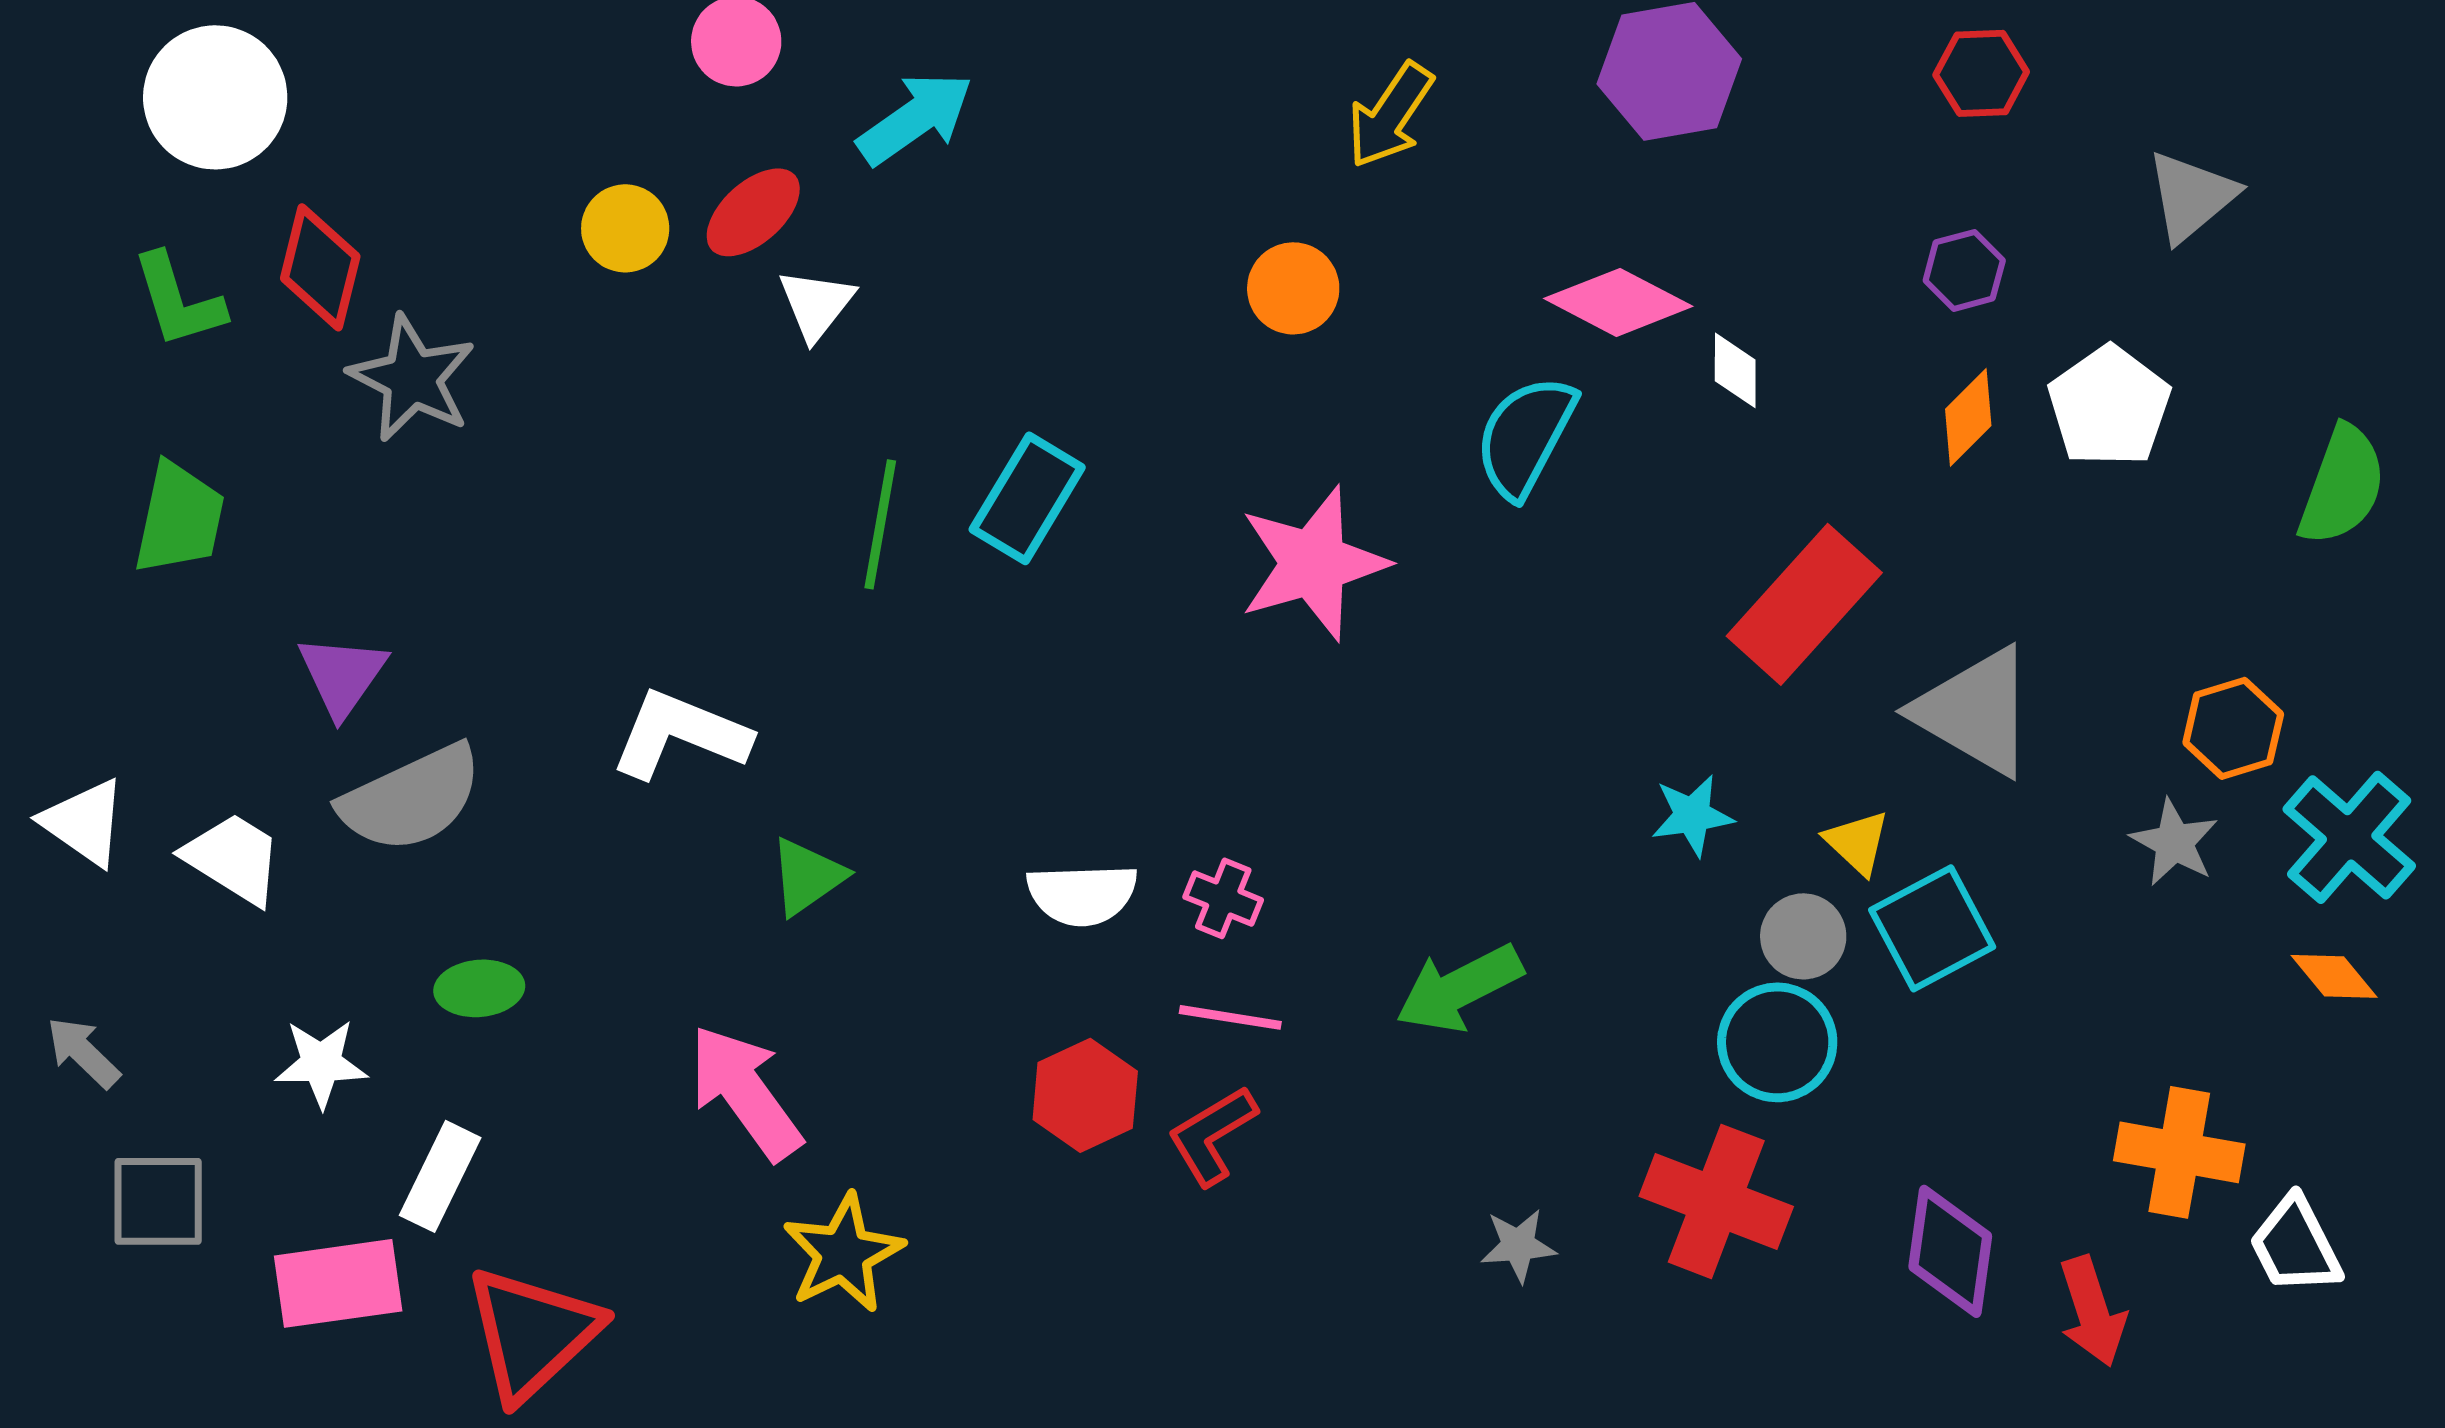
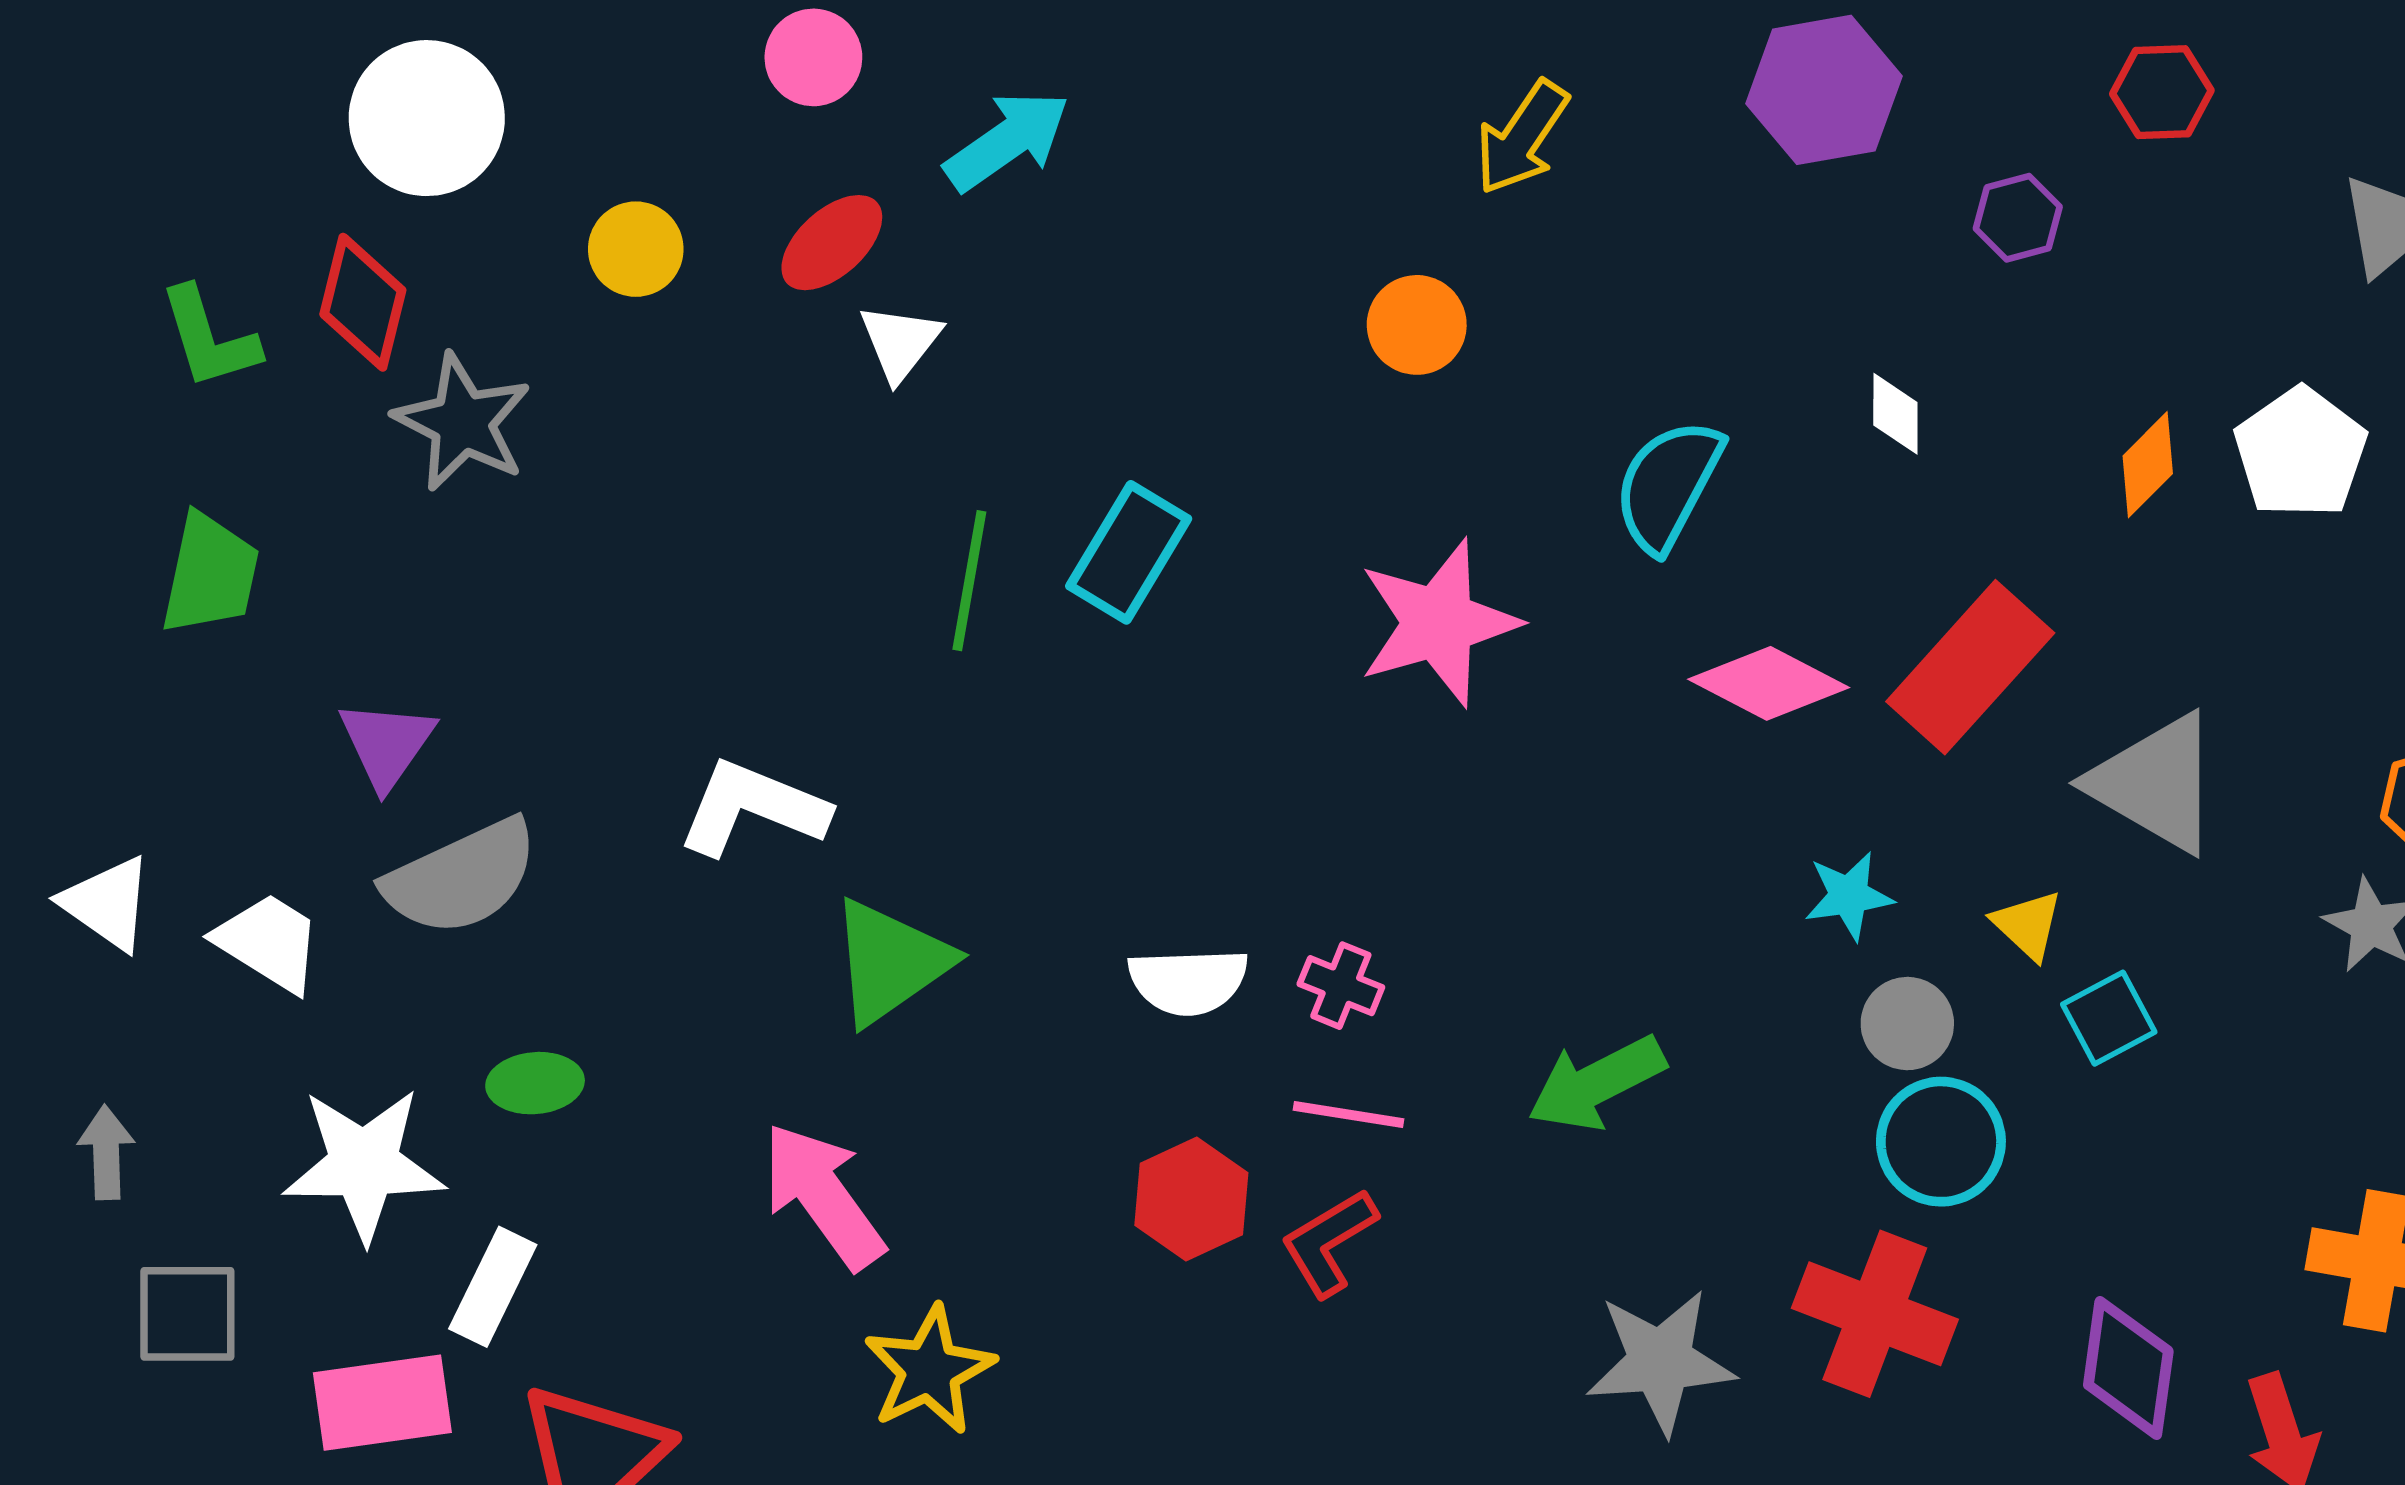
white circle: (215, 97) -> (427, 118), moved
yellow circle: (625, 228) -> (636, 249), moved
purple hexagon: (1964, 270) -> (2018, 218), moved
pink diamond: (1618, 302) -> (1769, 683), moved
green triangle: (807, 876) -> (890, 962), size x1.5
cyan square: (1932, 928) -> (2109, 1018), size x0.7
gray circle: (1803, 936) -> (1907, 1024), moved
gray arrow: (83, 1052) -> (106, 1152), turned 44
white star: (321, 1063) -> (364, 1164), size x1.6
gray star: (1518, 1245) -> (1660, 1361), size x1.8

